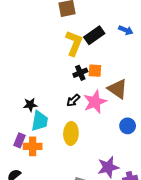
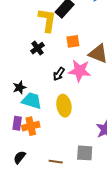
black cross: (80, 73) -> (38, 48), moved
pink star: (95, 102) -> (80, 71), turned -30
cyan trapezoid: (40, 121) -> (32, 101), turned -70

